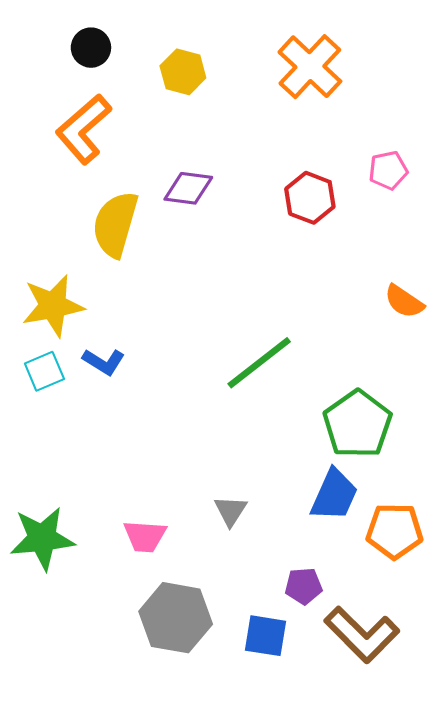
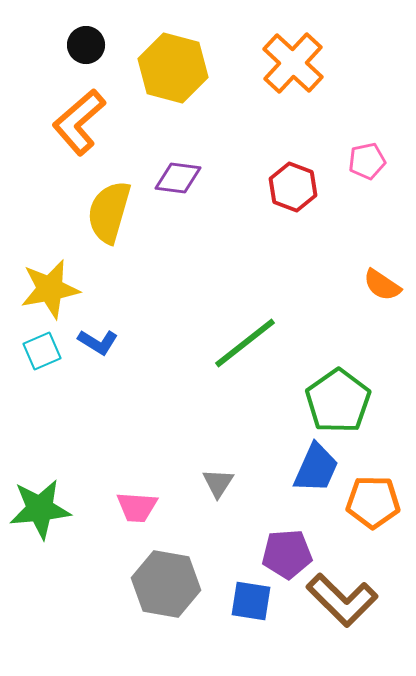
yellow hexagon: (183, 72) -> (173, 68), size x1.6
purple pentagon: (304, 586) -> (287, 554), size x1.4

